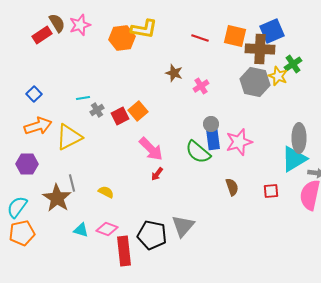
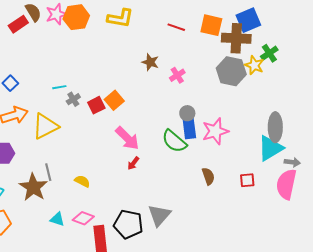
orange hexagon: (122, 38) -> (76, 17), moved

